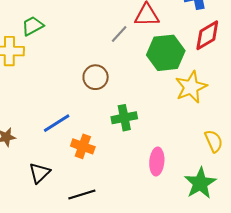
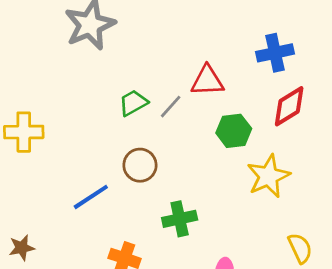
green trapezoid: (33, 26) -> (133, 103), moved
green hexagon: (166, 53) -> (234, 131), size x0.7
blue line: (57, 123) -> (91, 197), moved

